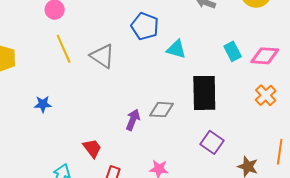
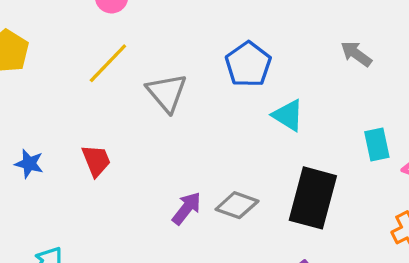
yellow line: (64, 49) -> (108, 63), turned 52
blue star: (43, 104) -> (29, 164), moved
red trapezoid: (92, 148) -> (96, 161), moved

